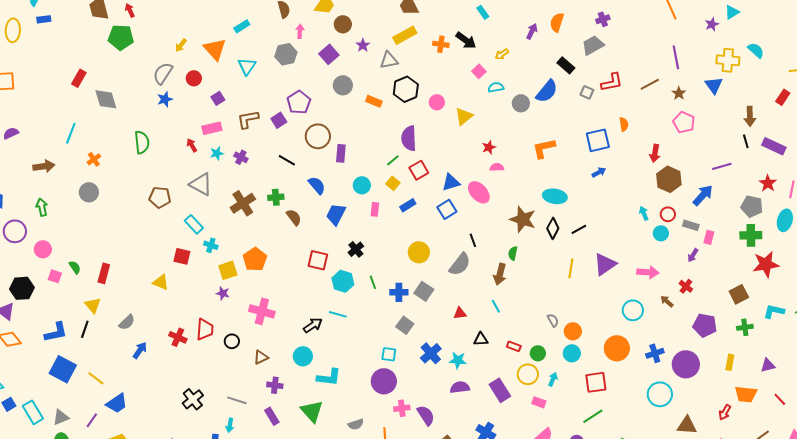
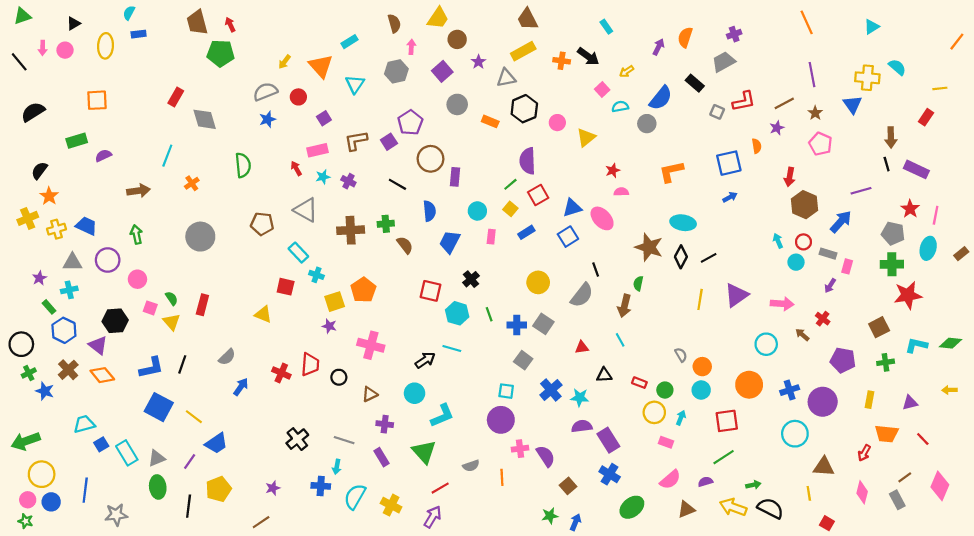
purple star: (712, 24) -> (777, 128), moved
gray semicircle: (163, 73) -> (265, 92), turned 35
blue semicircle: (547, 91) -> (661, 98), moved
blue semicircle: (317, 185) -> (429, 211), turned 36
gray circle: (89, 192) -> (200, 237), moved, size x1.4
brown cross: (243, 203) -> (351, 230), turned 30
yellow triangle: (93, 305) -> (172, 322), moved
cyan L-shape: (329, 377) -> (442, 416), turned -30
purple rectangle: (500, 390) -> (608, 440), moved

